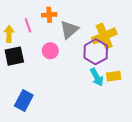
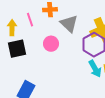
gray triangle: (69, 30) -> (69, 24), turned -36

